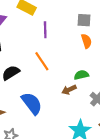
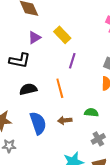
brown arrow: (69, 90) -> (65, 120), moved

